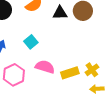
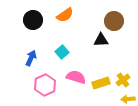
black triangle: (60, 13) -> (101, 40), moved

